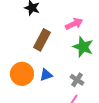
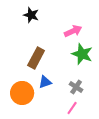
brown rectangle: (42, 40) -> (36, 58), moved
orange circle: (22, 74) -> (22, 93), moved

